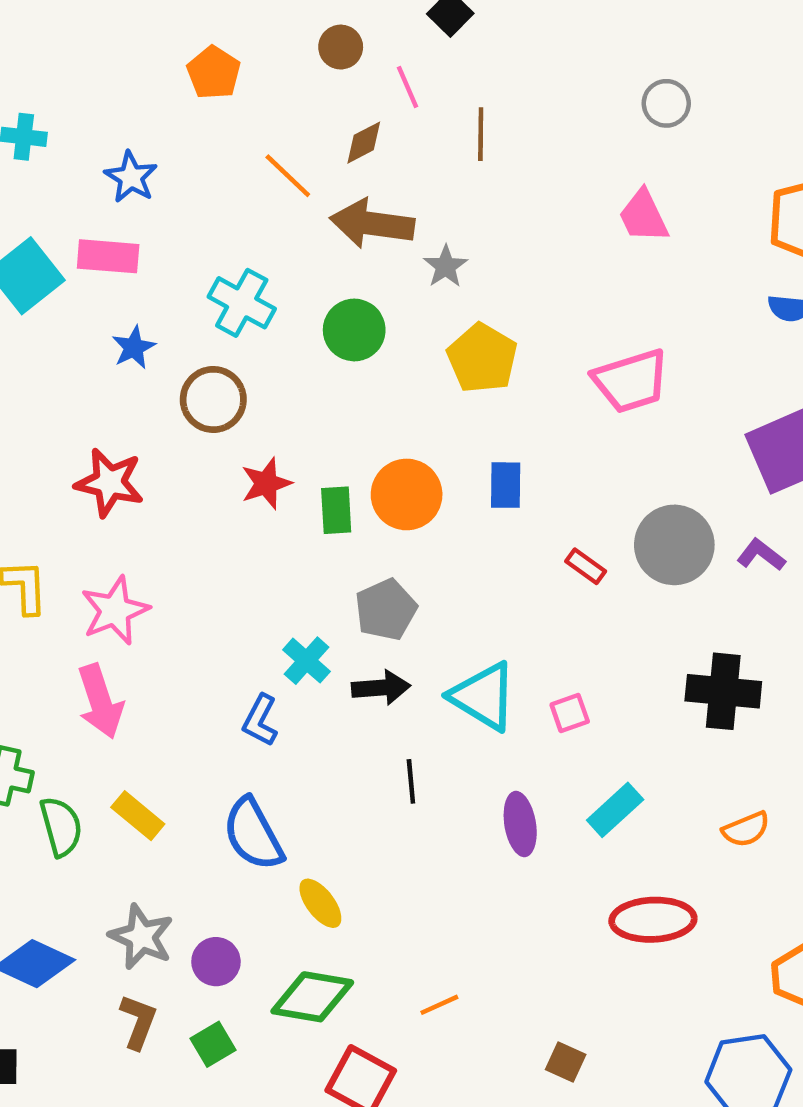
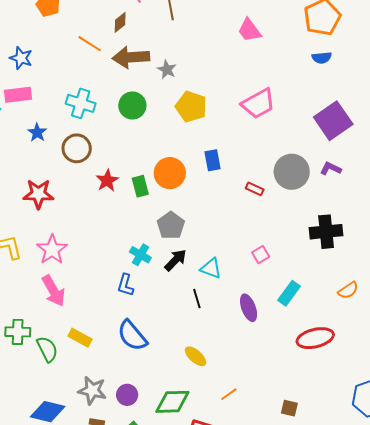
black arrow: (381, 688) -> (175, 260), turned -30
cyan triangle: (483, 696) -> (211, 268), moved, size x0.7
yellow ellipse: (320, 903) -> (196, 356), moved

